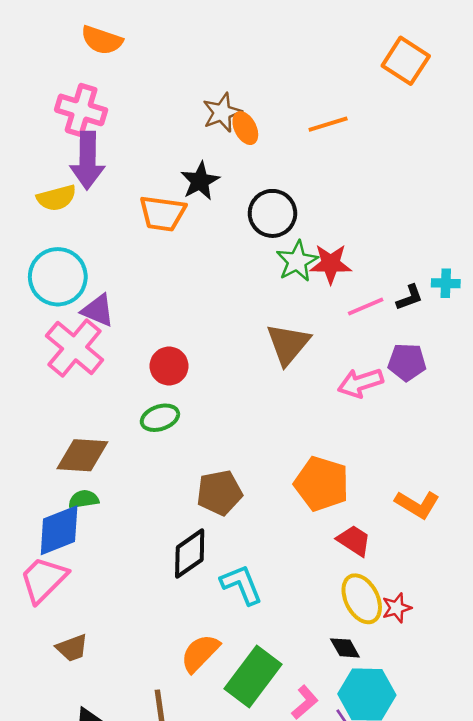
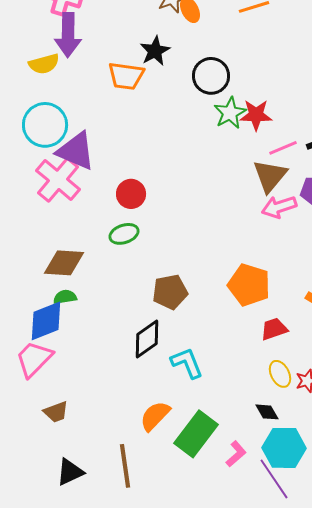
purple triangle: (98, 310) -> (76, 151), size x1.5
brown triangle: (288, 344) -> (270, 176), moved
red trapezoid: (354, 541) -> (274, 329), turned -52
yellow ellipse: (362, 599) -> (280, 374), size x0.7

